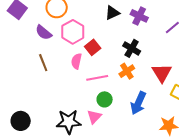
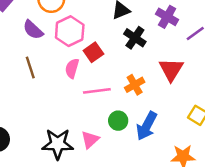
purple cross: (139, 16) -> (167, 17), moved
black cross: (132, 48) -> (135, 38), moved
red triangle: (162, 73) -> (171, 70), moved
green circle: (105, 99) -> (118, 121), moved

